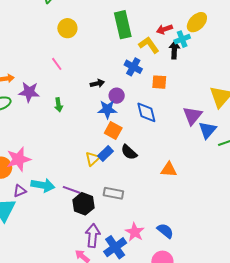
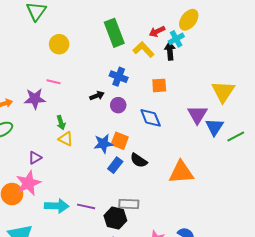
pink line: (57, 64) -> (53, 82), turned -32
blue cross: (133, 67) -> (119, 77), moved
purple star: (29, 92) -> (35, 99), moved
blue star: (107, 109) -> (103, 144), moved
yellow triangle: (93, 159) -> (66, 139), moved, turned -42
orange triangle: (169, 170) -> (181, 172), size x1.5
purple triangle: (20, 191) -> (35, 158), moved
black hexagon: (83, 204) -> (115, 218), moved

